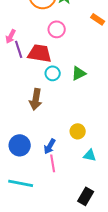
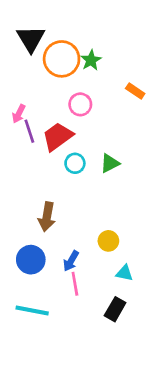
red trapezoid: (40, 53) -> (58, 137), turned -45
brown arrow: (36, 99) -> (47, 217), moved
black rectangle: (86, 196) -> (115, 309), moved

